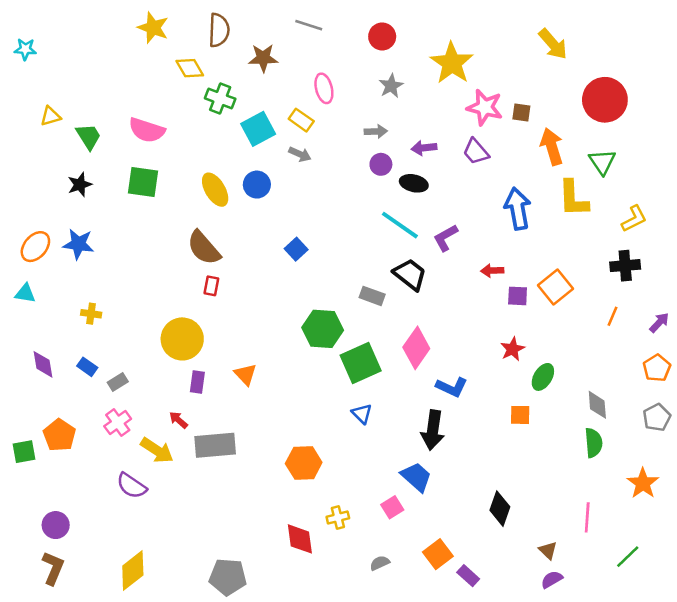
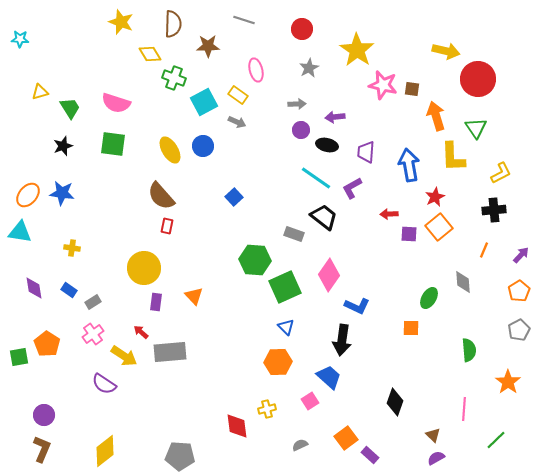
yellow arrow: (553, 44) -> (446, 51), moved, turned -36
purple trapezoid: (476, 152) -> (366, 152), moved, turned 45
cyan triangle: (25, 293) -> (20, 232), size x1.4
red star: (513, 349) -> (435, 197), moved
gray diamond: (597, 405) -> (463, 282), moved
orange hexagon: (304, 463) -> (278, 362), moved

